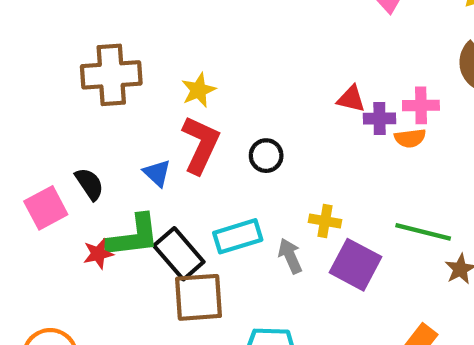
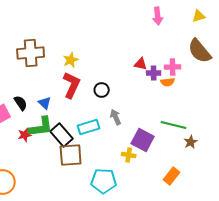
blue triangle: (157, 173) -> (45, 103), moved
yellow cross: (325, 221) -> (129, 155), moved
gray arrow: (290, 256) -> (116, 117), moved

